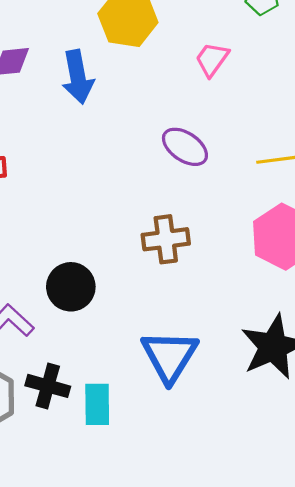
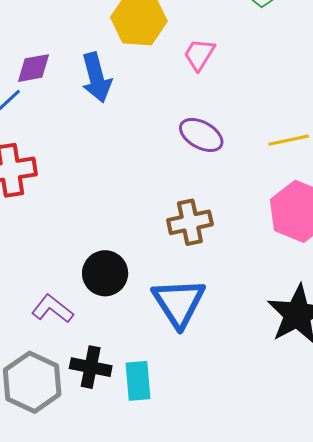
pink trapezoid: (212, 59) -> (199, 54), moved
blue triangle: (169, 356) -> (179, 303), moved

